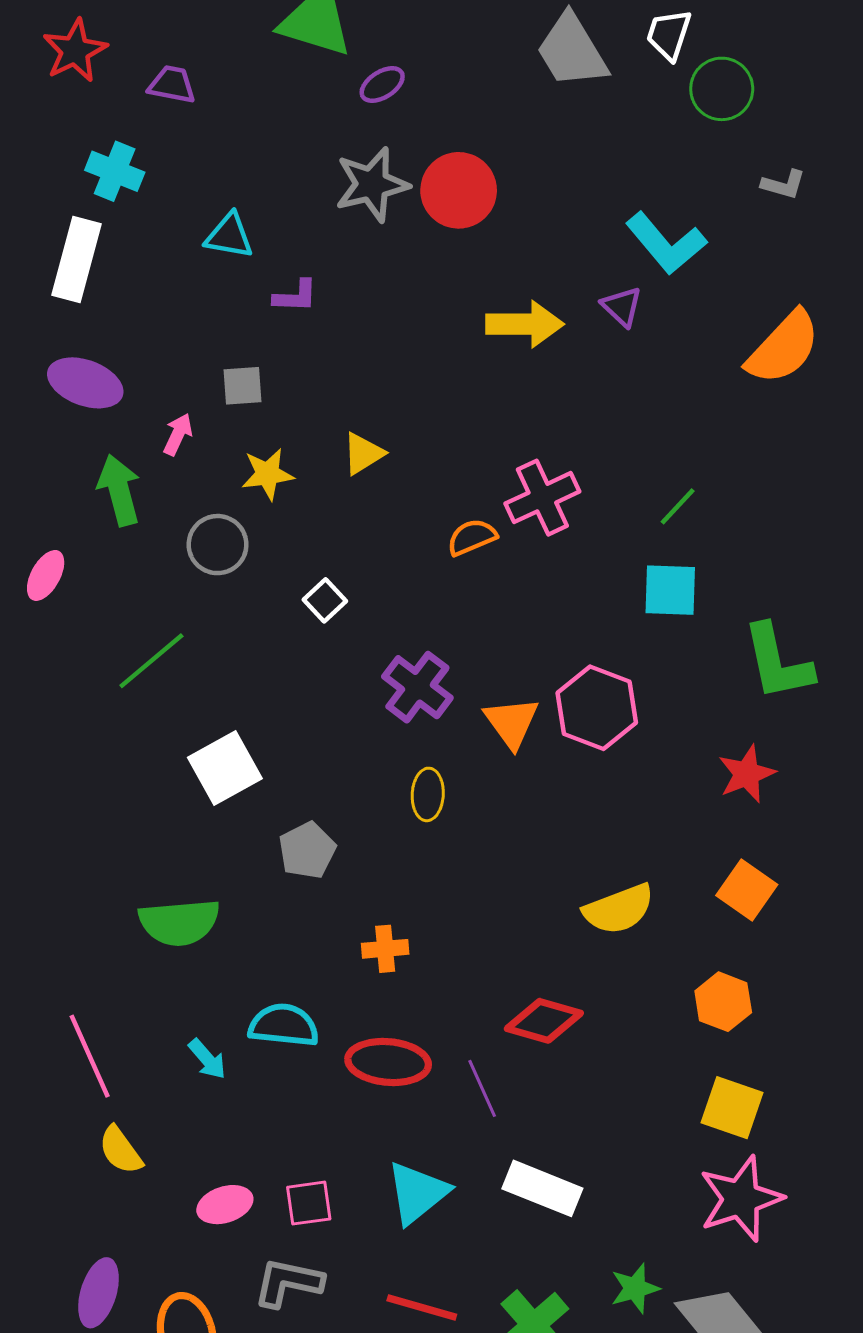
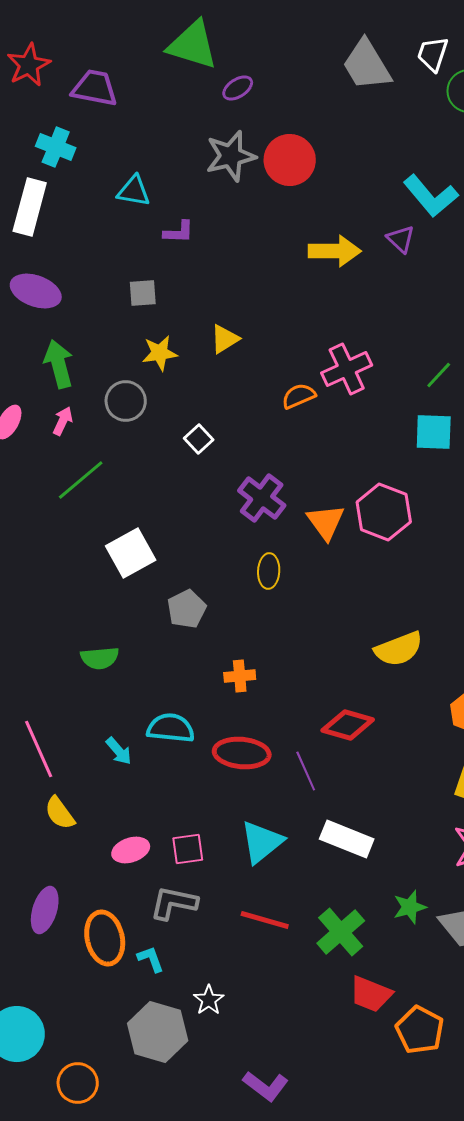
purple trapezoid: (172, 85) -> (95, 88), size x1.4
pink arrow: (178, 434) -> (63, 421), moved
green semicircle: (179, 922) -> (100, 658), size x0.7

